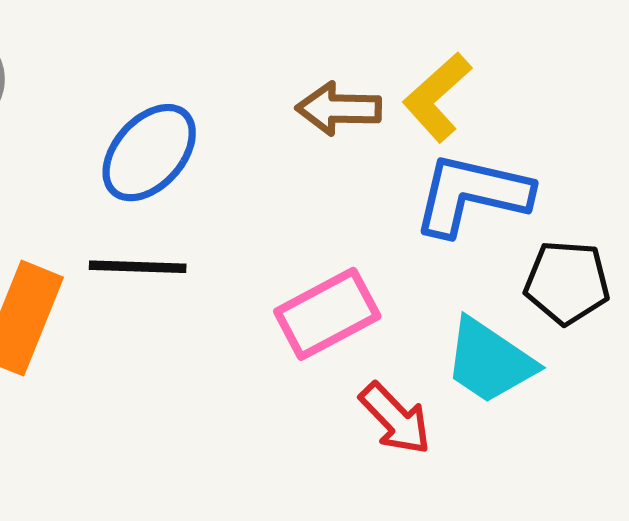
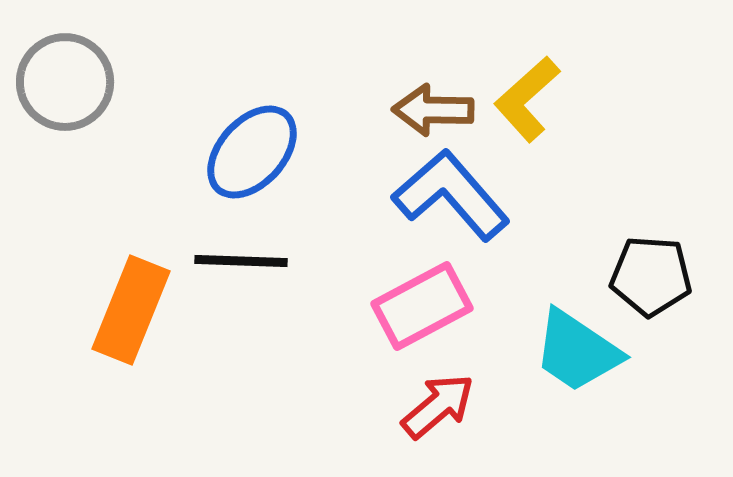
blue L-shape: (472, 194) -> (451, 195), moved, turned 36
red arrow: (395, 419) -> (438, 406), moved, turned -86

